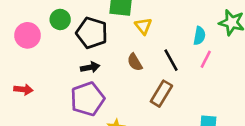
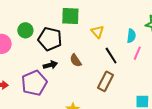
yellow triangle: (143, 26) -> (97, 32), moved
brown semicircle: (135, 62) -> (76, 60), moved
purple pentagon: (87, 99) -> (34, 83), moved

